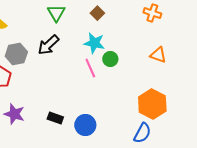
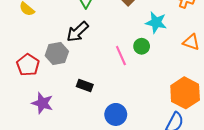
cyan star: (94, 43) -> (156, 22), moved
gray hexagon: (16, 54) -> (57, 53), moved
black rectangle: (55, 118) -> (85, 86), moved

